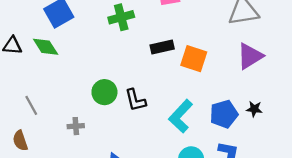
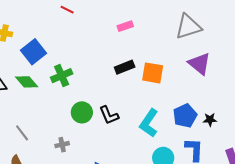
green cross: (121, 17) -> (62, 76), moved
purple triangle: (250, 56) -> (200, 64), turned -40
black star: (254, 109) -> (210, 120), moved

